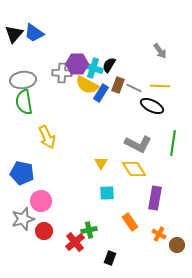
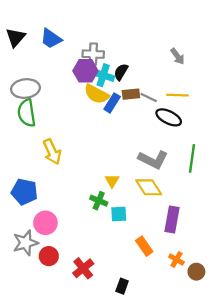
blue trapezoid: (34, 33) -> (51, 39), moved
gray cross: (62, 73) -> (93, 54), moved
brown rectangle: (118, 85) -> (131, 94), turned 63
green cross: (89, 230) -> (99, 201), moved, turned 35

